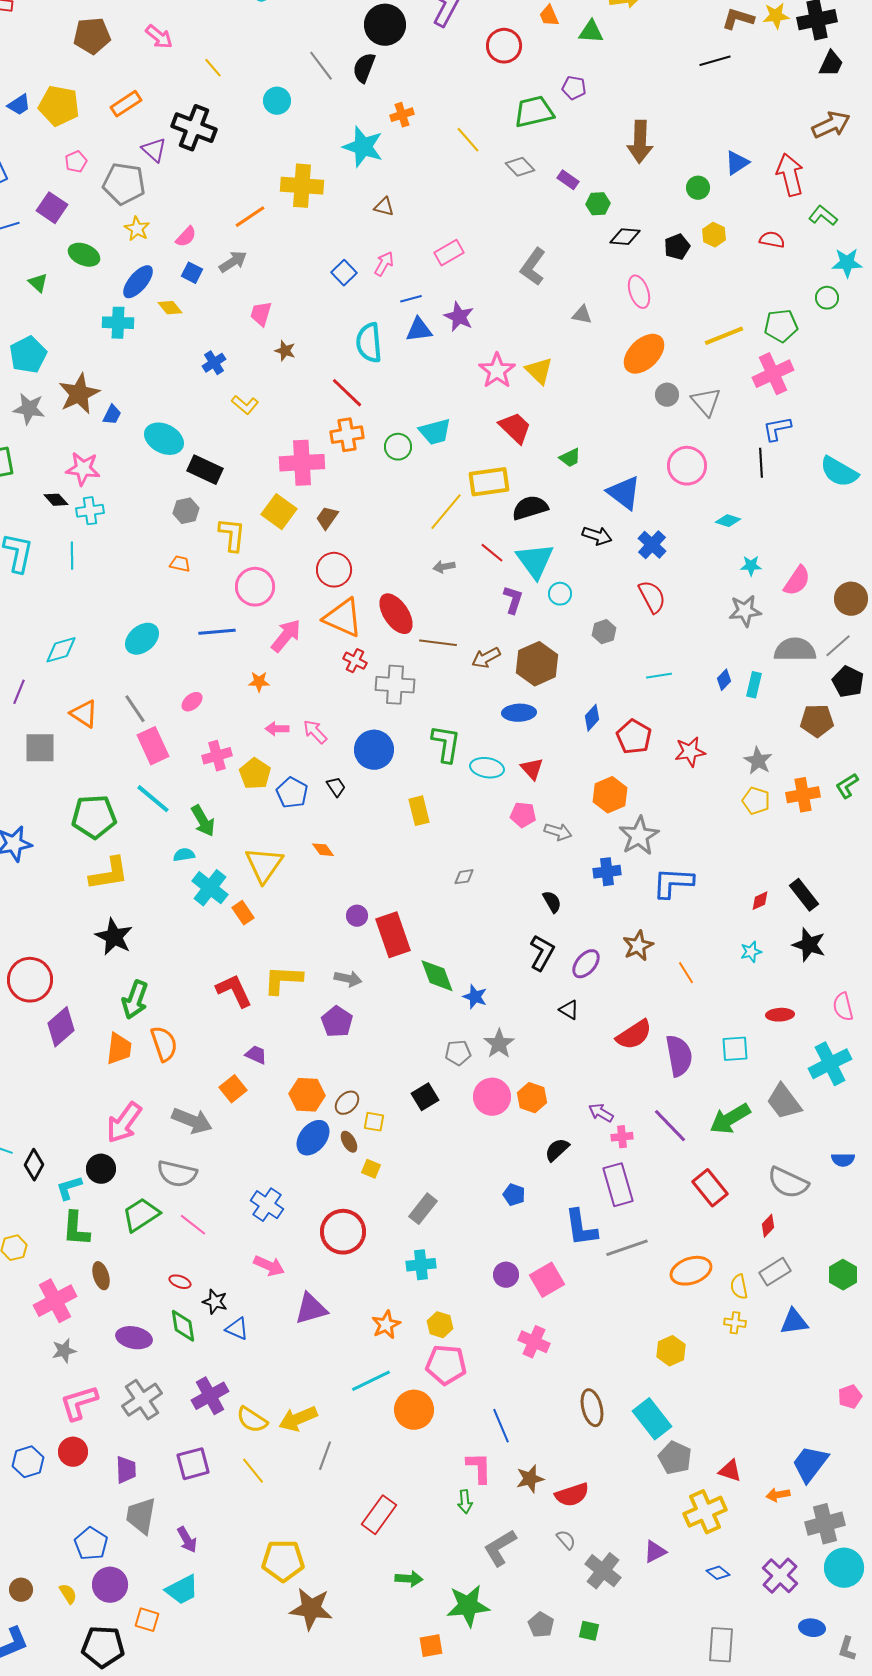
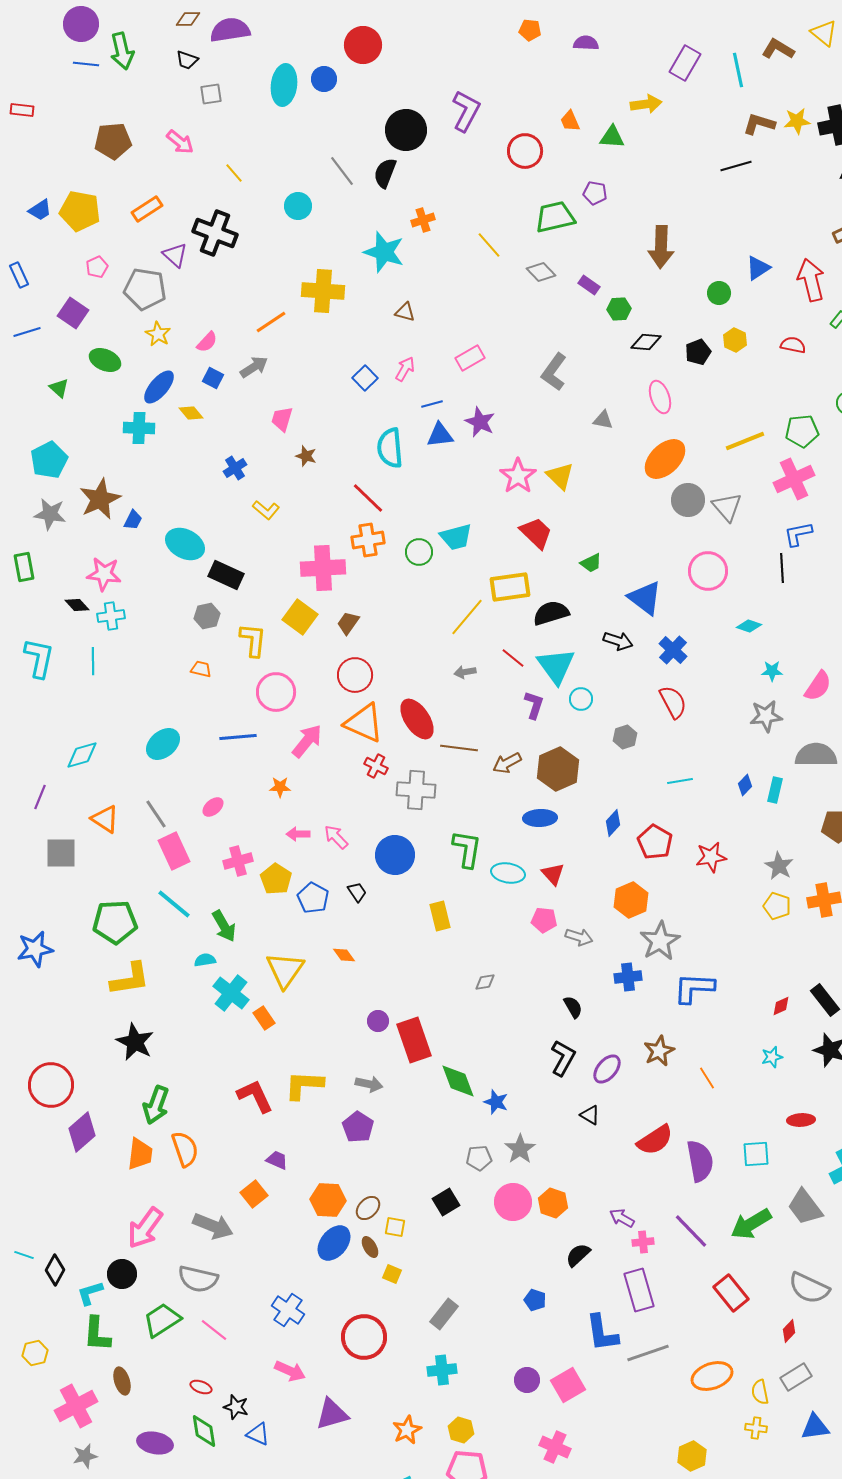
gray circle: (667, 395) -> (688, 500), size x1.4

